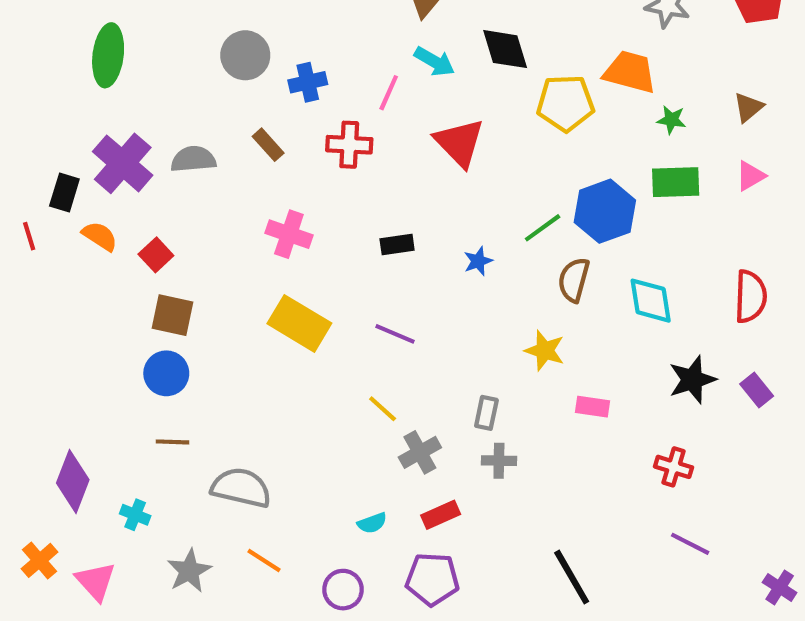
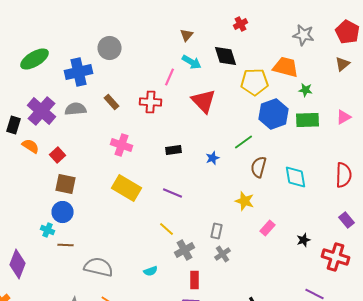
green ellipse: (108, 55) -> (34, 59), turned 52
gray circle: (245, 55) -> (110, 48), moved
blue cross: (308, 82) -> (78, 72), moved, size x1.5
brown triangle: (748, 107) -> (342, 64), moved
blue hexagon: (605, 211) -> (274, 114), moved
black star: (692, 380) -> (304, 240), moved, size x0.6
pink rectangle: (592, 407) -> (268, 228), turned -56
gray cross: (499, 461) -> (222, 254), turned -35
red cross: (674, 467) -> (336, 257), moved, size x1.5
cyan cross: (135, 515) -> (48, 230), moved
red rectangle: (441, 515) -> (194, 280), turned -66
cyan semicircle: (372, 523) -> (150, 271), moved

